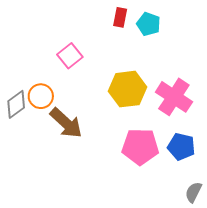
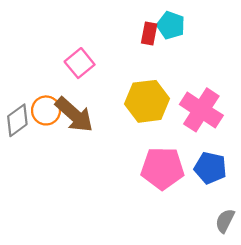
red rectangle: (120, 17) -> (149, 33), moved
brown arrow: (66, 123) -> (74, 115), moved

